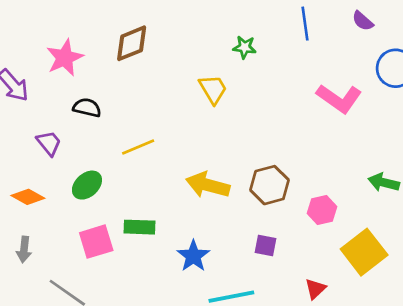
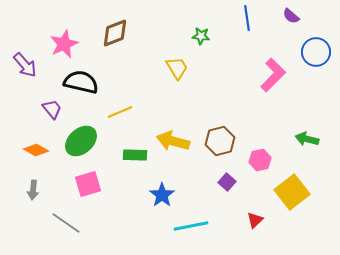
pink L-shape: (339, 98) -> (273, 75), turned -80
black semicircle: (87, 108) -> (81, 82), size x1.6
green ellipse: (87, 185) -> (81, 141), size x1.4
green rectangle: (140, 227) -> (135, 155), moved
purple square: (266, 245) -> (227, 182), moved, turned 30

